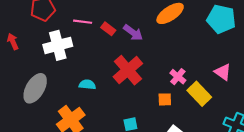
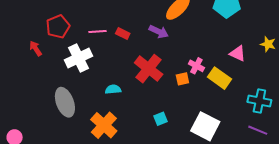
purple arrow: (133, 33) -> (159, 32), moved
red arrow: (13, 41) -> (36, 48), moved
gray ellipse: (35, 88) -> (65, 102), turned -40
orange square: (165, 99) -> (182, 79), moved

